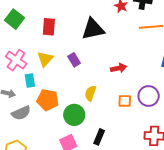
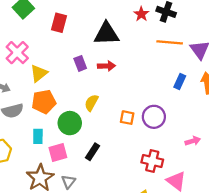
yellow triangle: (45, 59) -> (39, 73), moved
red arrow: (118, 68) -> (106, 66), moved
cyan rectangle: (30, 81) -> (38, 136), moved
orange pentagon: (48, 100) -> (44, 102), turned -30

